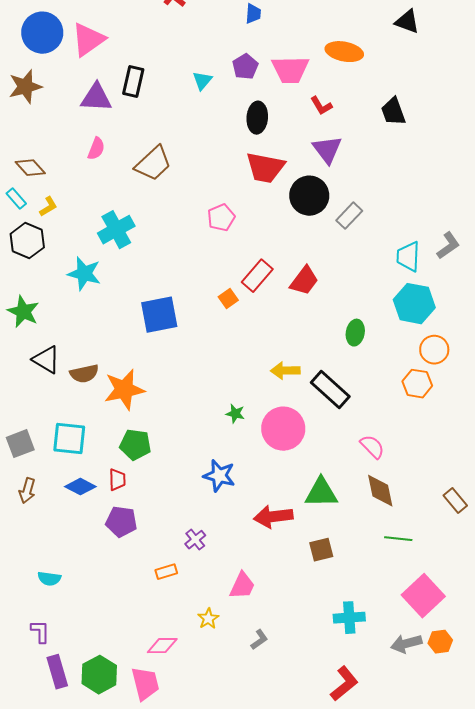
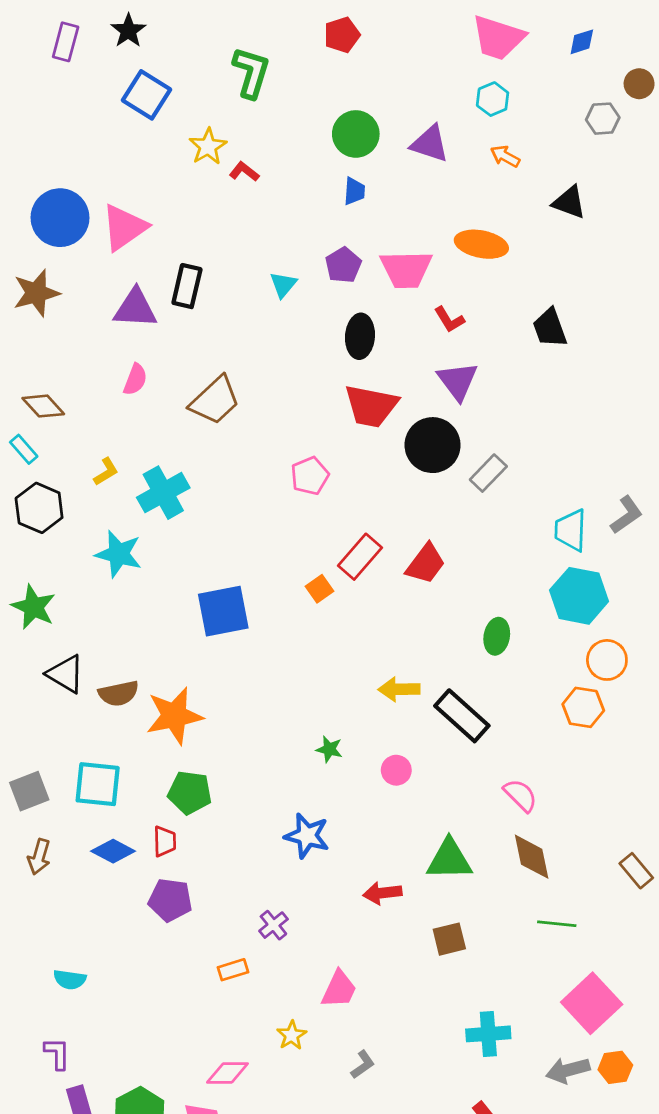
yellow L-shape: (48, 207) -> (106, 472), moved
pink circle: (283, 429) -> (396, 770), size x0.5
red arrow: (273, 517) -> (382, 893), size x0.7

